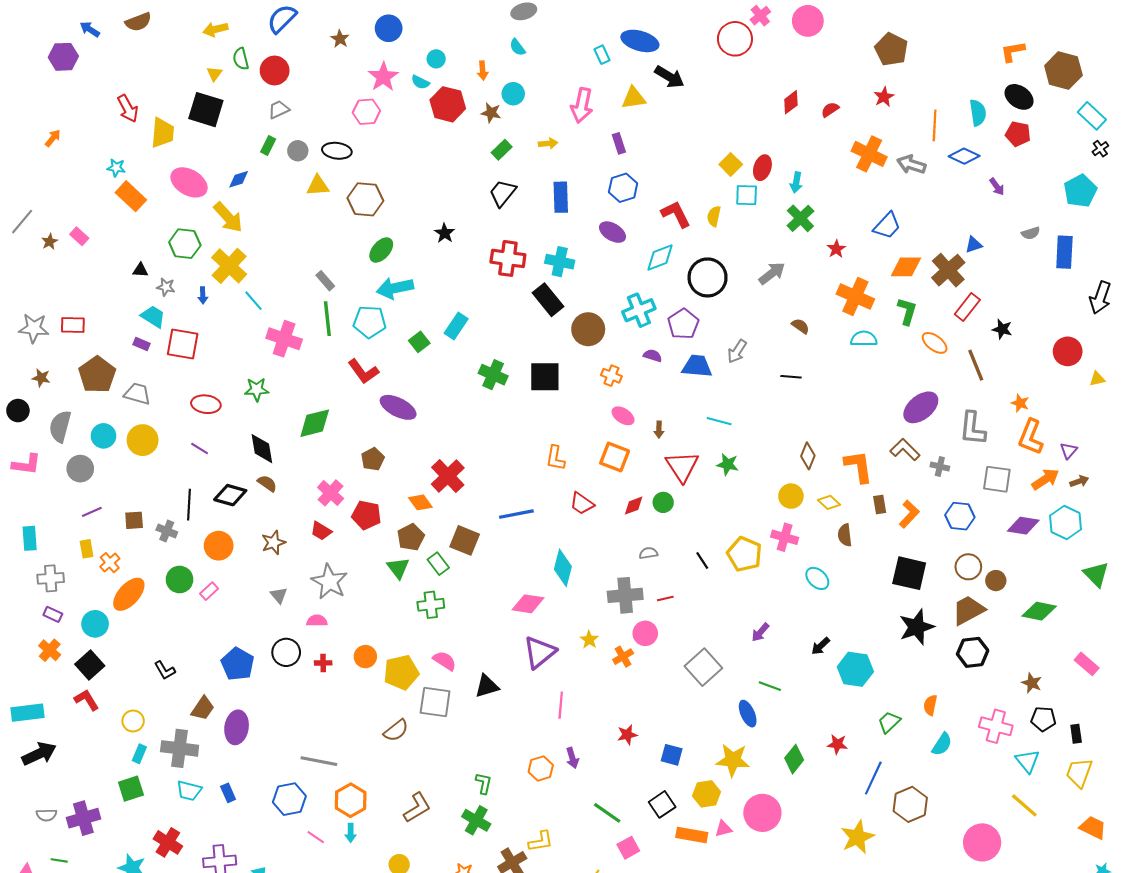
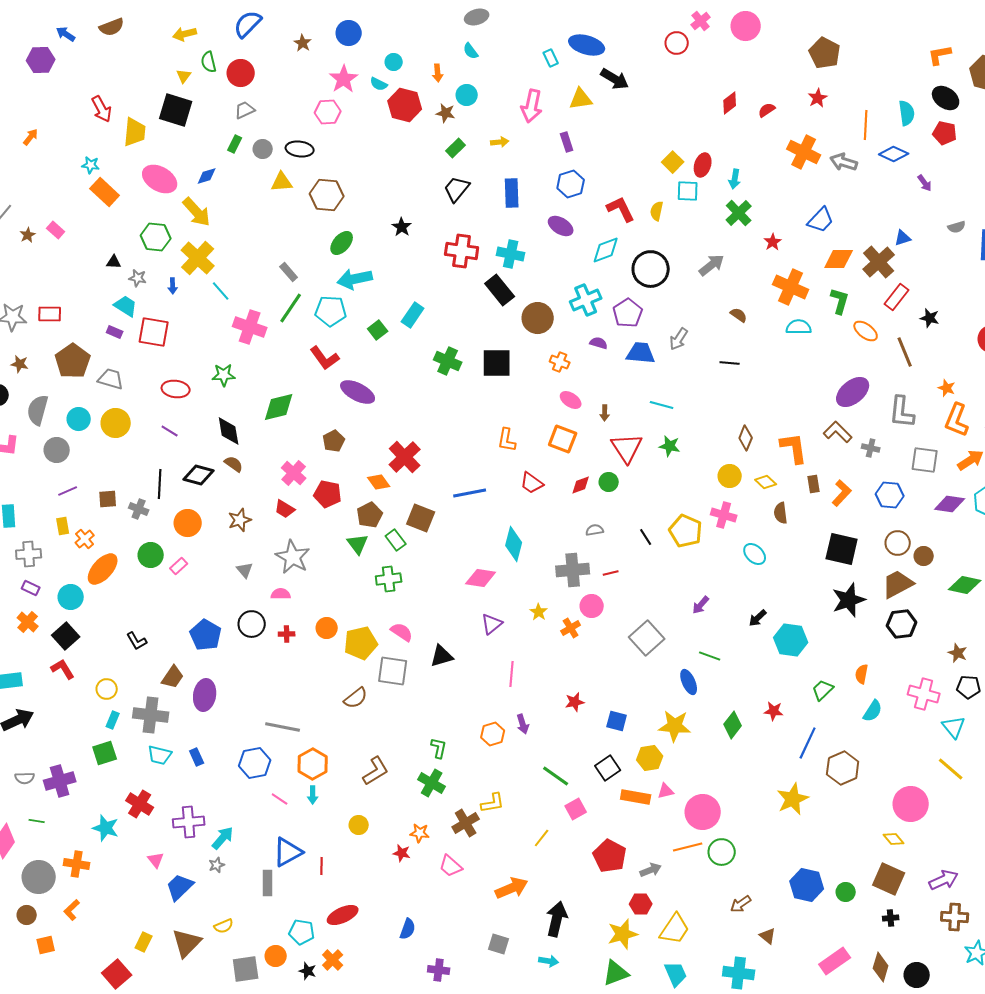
red circle: (735, 39) -> (677, 43), size x0.7
green line: (327, 319) -> (291, 308), turned 40
purple triangle: (540, 652) -> (492, 624), size x0.7
pink circle: (762, 813) -> (703, 812), moved

